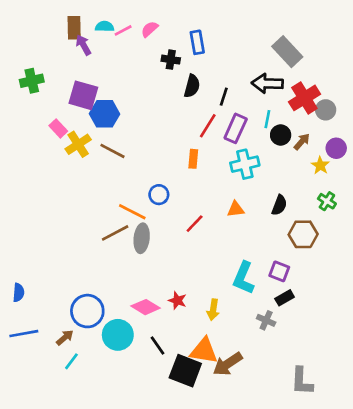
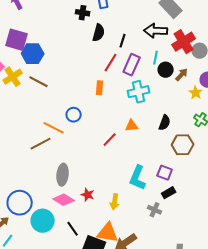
red line: (195, 224) -> (110, 140), moved
gray ellipse: (142, 238) -> (63, 175), moved

